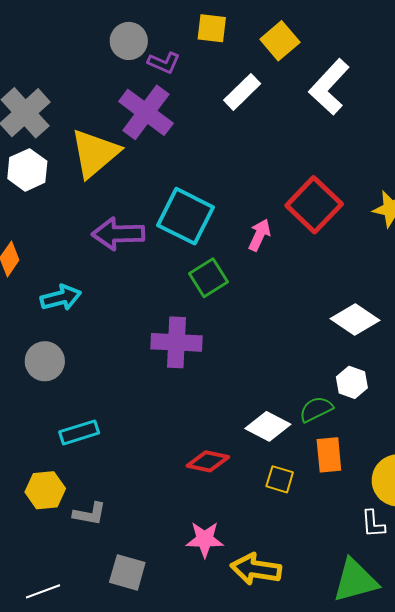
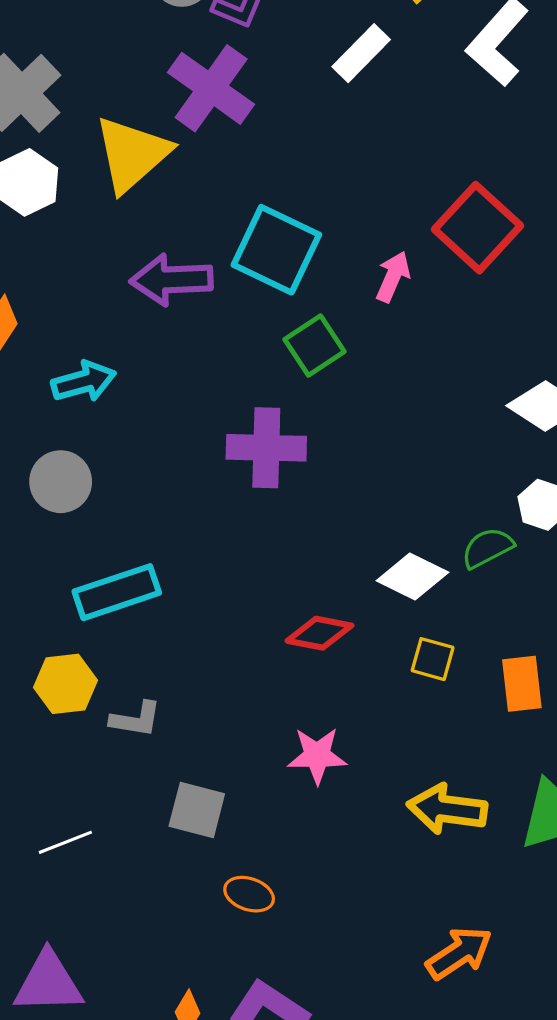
cyan rectangle: (79, 432) -> (117, 592), size x1.4
orange rectangle: (329, 455) -> (522, 684), moved
yellow arrow: (256, 569) -> (447, 809), moved

